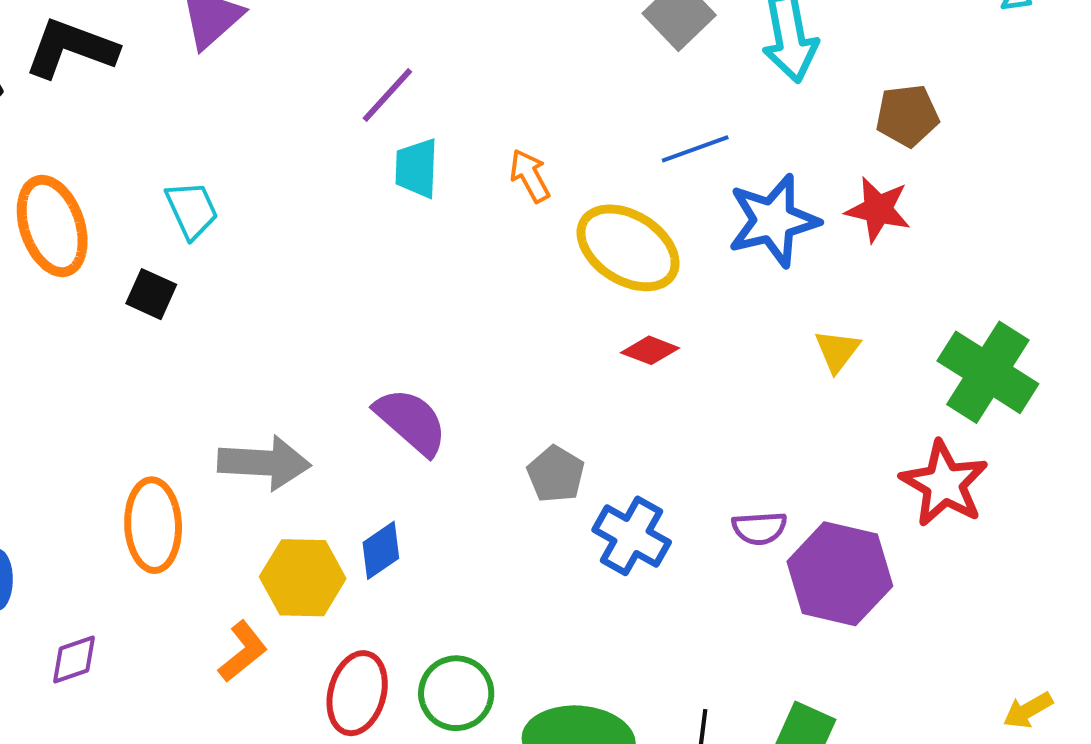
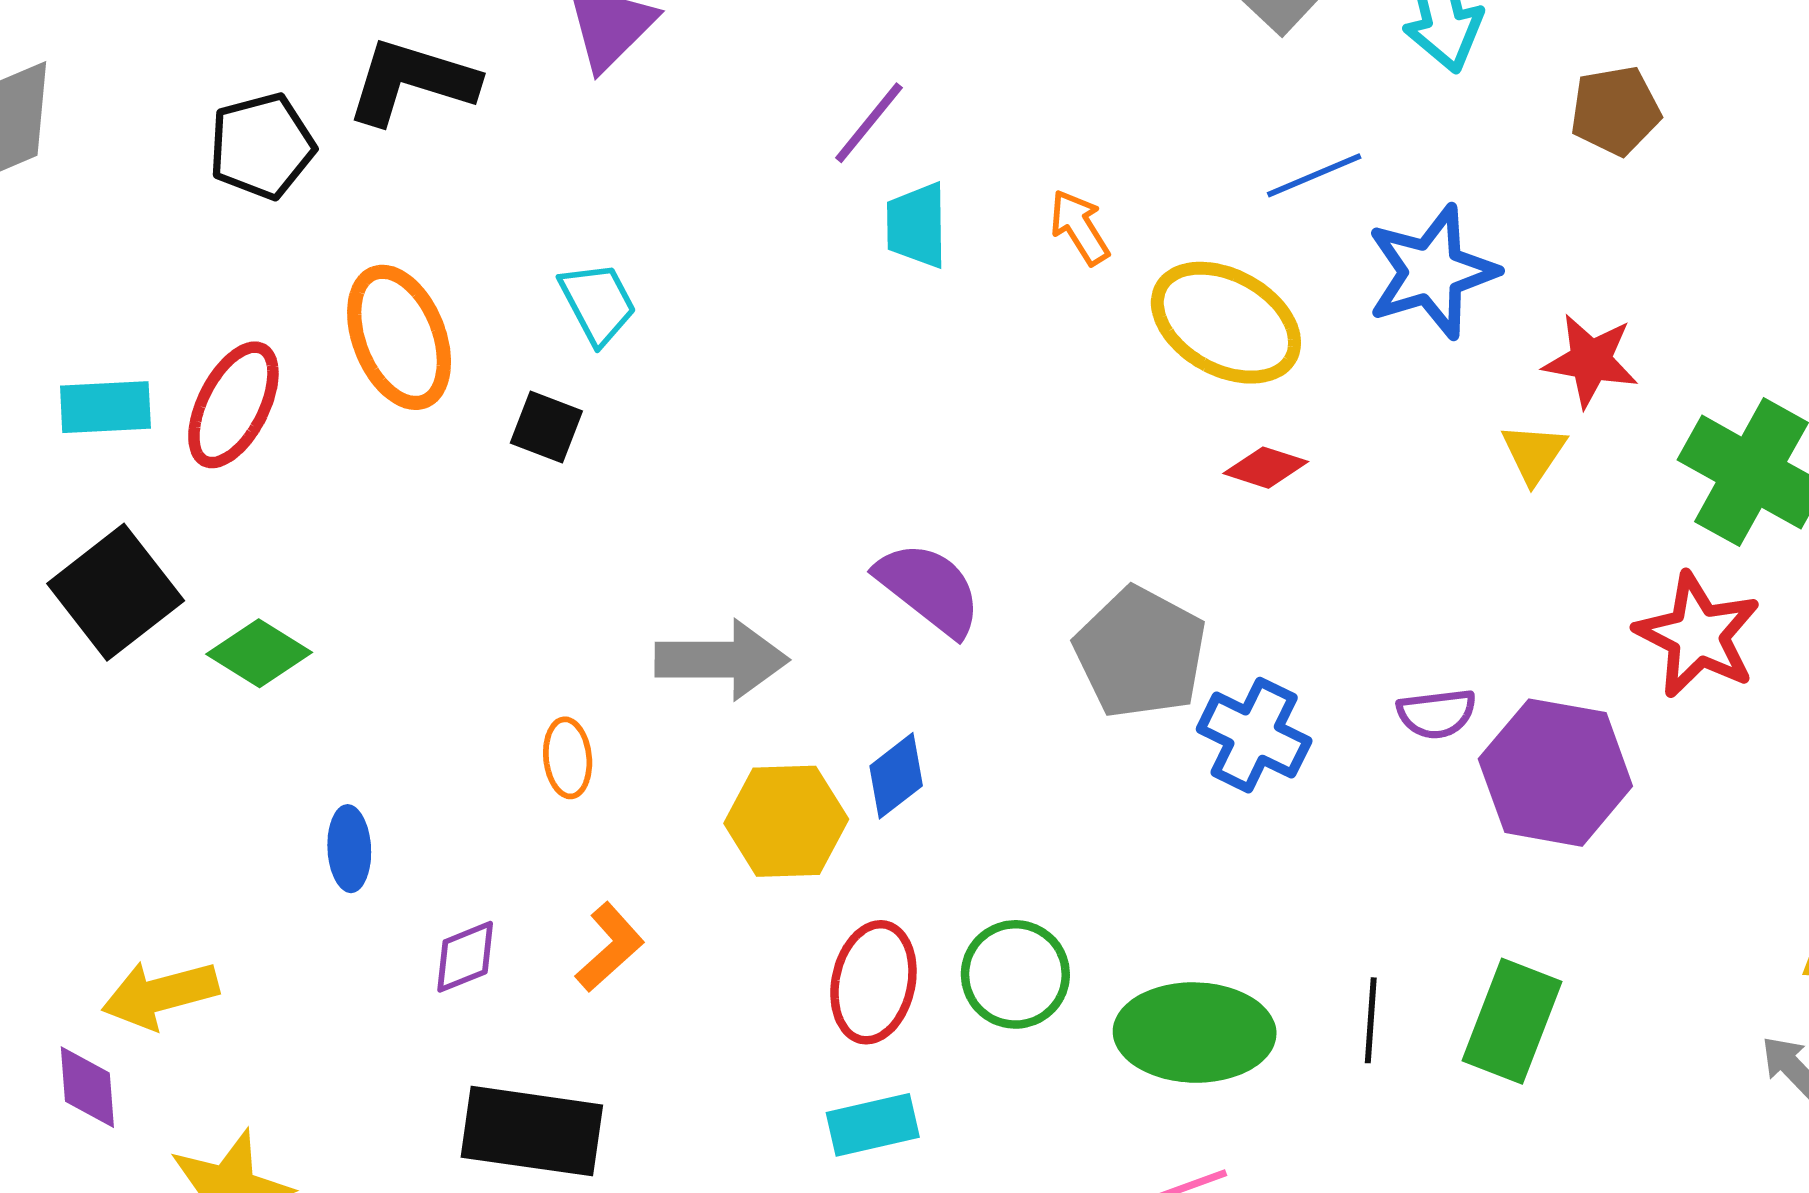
red star: (878, 209) -> (1591, 361), moved
gray pentagon: (556, 474) -> (1140, 653), size x1.6
orange ellipse: (153, 525) -> (568, 758), size x0.6
orange L-shape: (243, 652) -> (610, 947), moved

